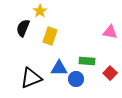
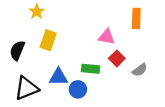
black semicircle: (23, 28) -> (17, 50), moved
pink triangle: (110, 32) -> (107, 37), moved
red square: (110, 73) -> (117, 58), moved

